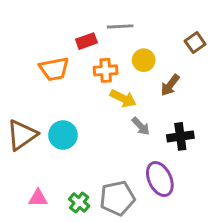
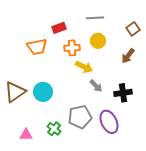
gray line: (120, 26) -> (95, 18), moved
brown arrow: (170, 85) -> (128, 56), moved
gray pentagon: (117, 198) -> (80, 117), moved
green cross: (79, 203) -> (54, 129), moved

